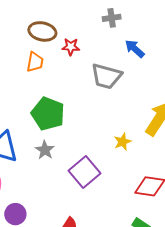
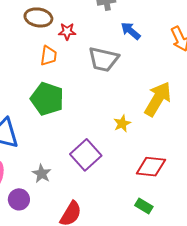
orange trapezoid: (35, 62) -> (49, 56), moved
gray star: (45, 150) -> (42, 174), moved

